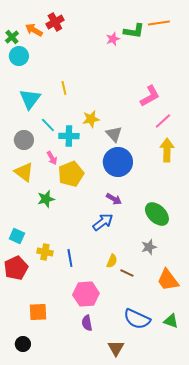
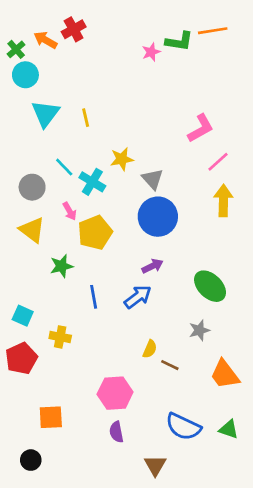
cyan triangle: (30, 99) -> (45, 114), moved
cyan cross: (69, 136) -> (92, 182), turned 30
purple arrow: (114, 199) -> (152, 266), turned -56
blue line: (70, 258) -> (94, 297), moved

